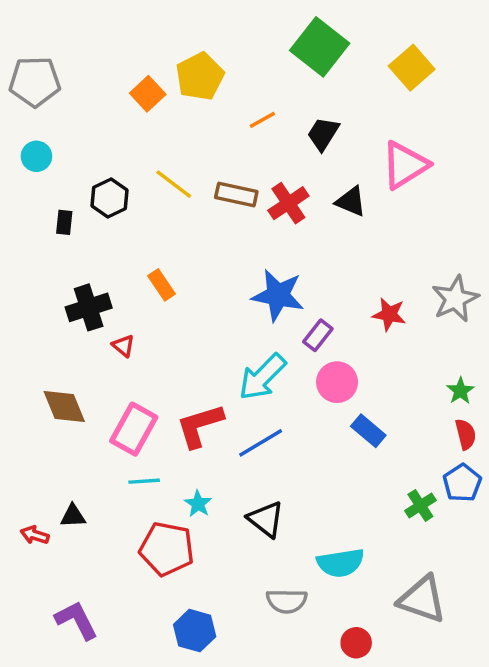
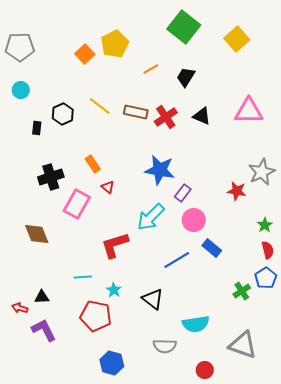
pink triangle: (405, 165) -> (249, 111), moved, turned 32
red star: (389, 314) -> (237, 191), moved
red triangle: (123, 346) -> (108, 187), moved
pink rectangle: (134, 429) -> (77, 204), moved
blue line: (261, 443) -> (177, 260), moved
purple L-shape: (76, 620) -> (44, 330), moved

